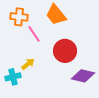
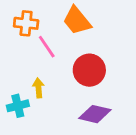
yellow arrow: (28, 64) -> (38, 88), turned -56
purple diamond: (83, 76) -> (95, 114), moved

